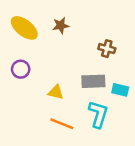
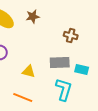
orange line: (62, 124) -> (23, 97), moved

